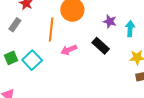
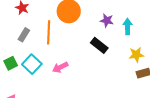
gray rectangle: (15, 25) -> (24, 35), moved
pink arrow: (69, 50) -> (60, 67), moved

